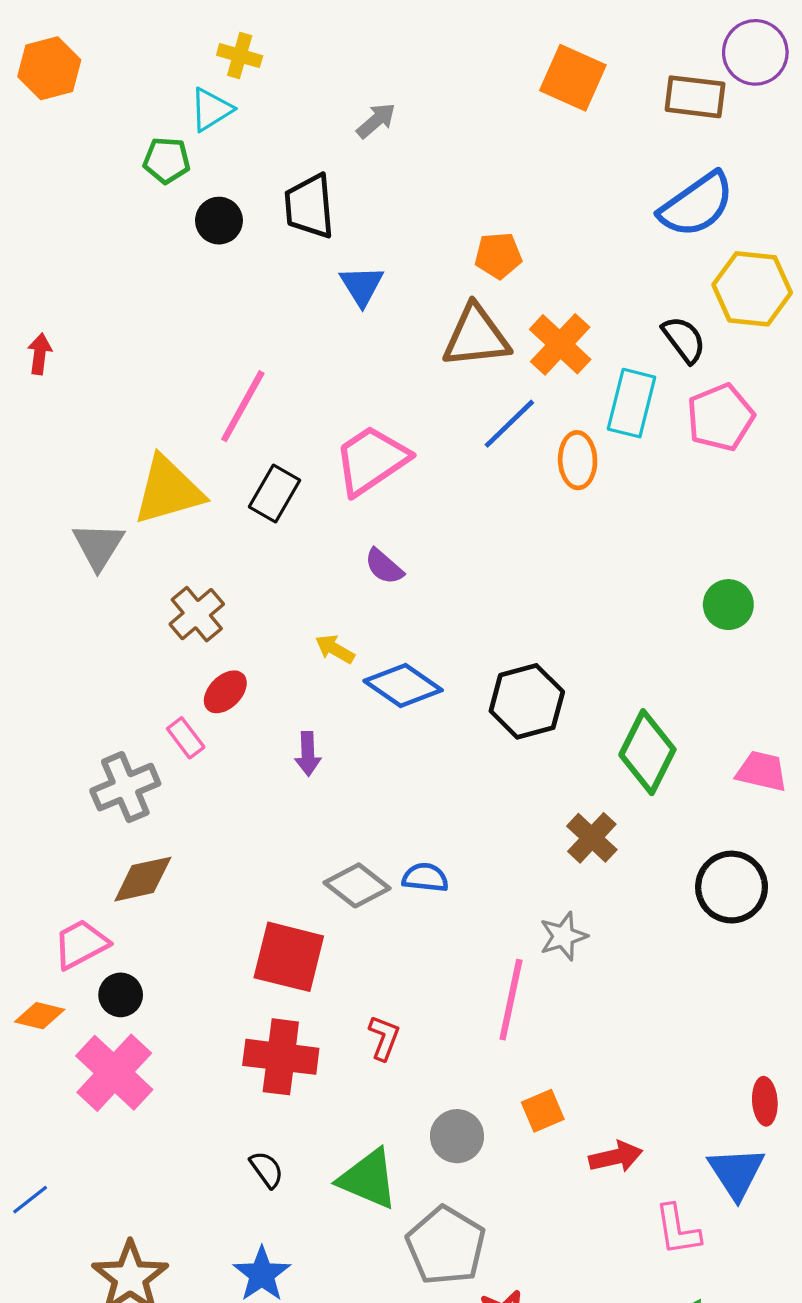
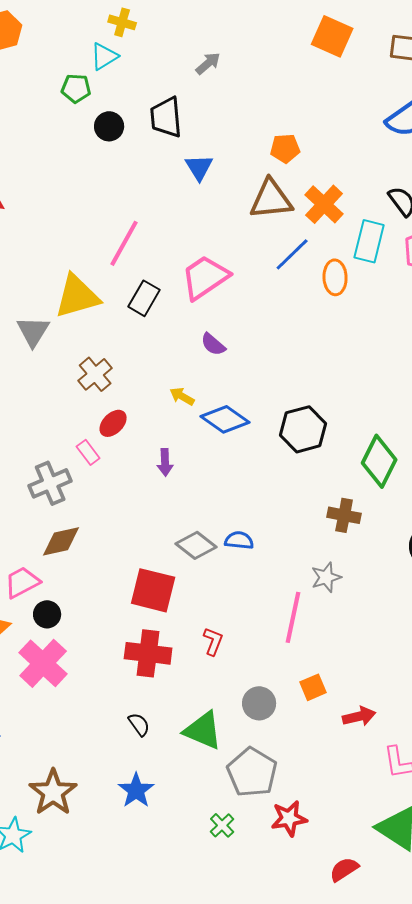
brown cross: (592, 838) -> (344, 515), turned -32

